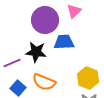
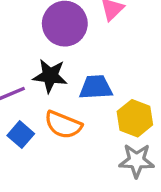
blue trapezoid: (64, 42) -> (96, 87), moved

